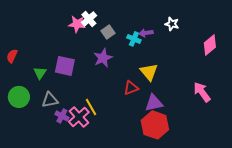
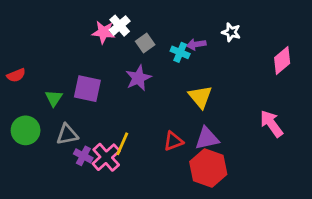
red semicircle: (12, 56) -> (16, 75), turned -136
red triangle: (131, 88) -> (173, 141), moved
yellow line: (91, 107) -> (122, 144), turned 54

